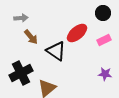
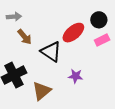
black circle: (103, 13) -> (99, 20), moved
purple star: (105, 74) -> (76, 76), moved

